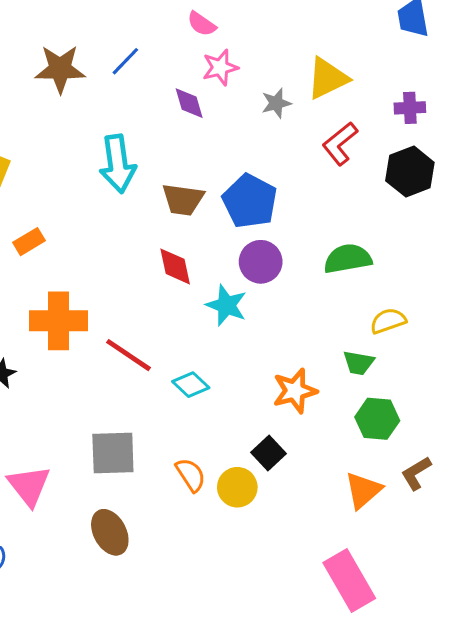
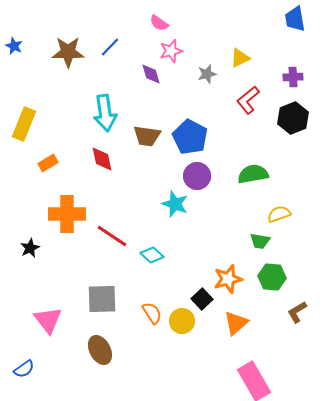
yellow triangle: (327, 78) -> (240, 58), size x0.7
red diamond: (175, 266) -> (102, 159), moved
orange star: (295, 391) -> (228, 279), moved
orange triangle: (363, 490) -> (236, 323), moved

